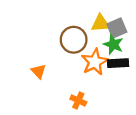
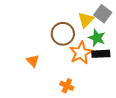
yellow triangle: (100, 23) -> (86, 20), turned -42
gray square: (117, 28) -> (103, 14), moved, turned -30

